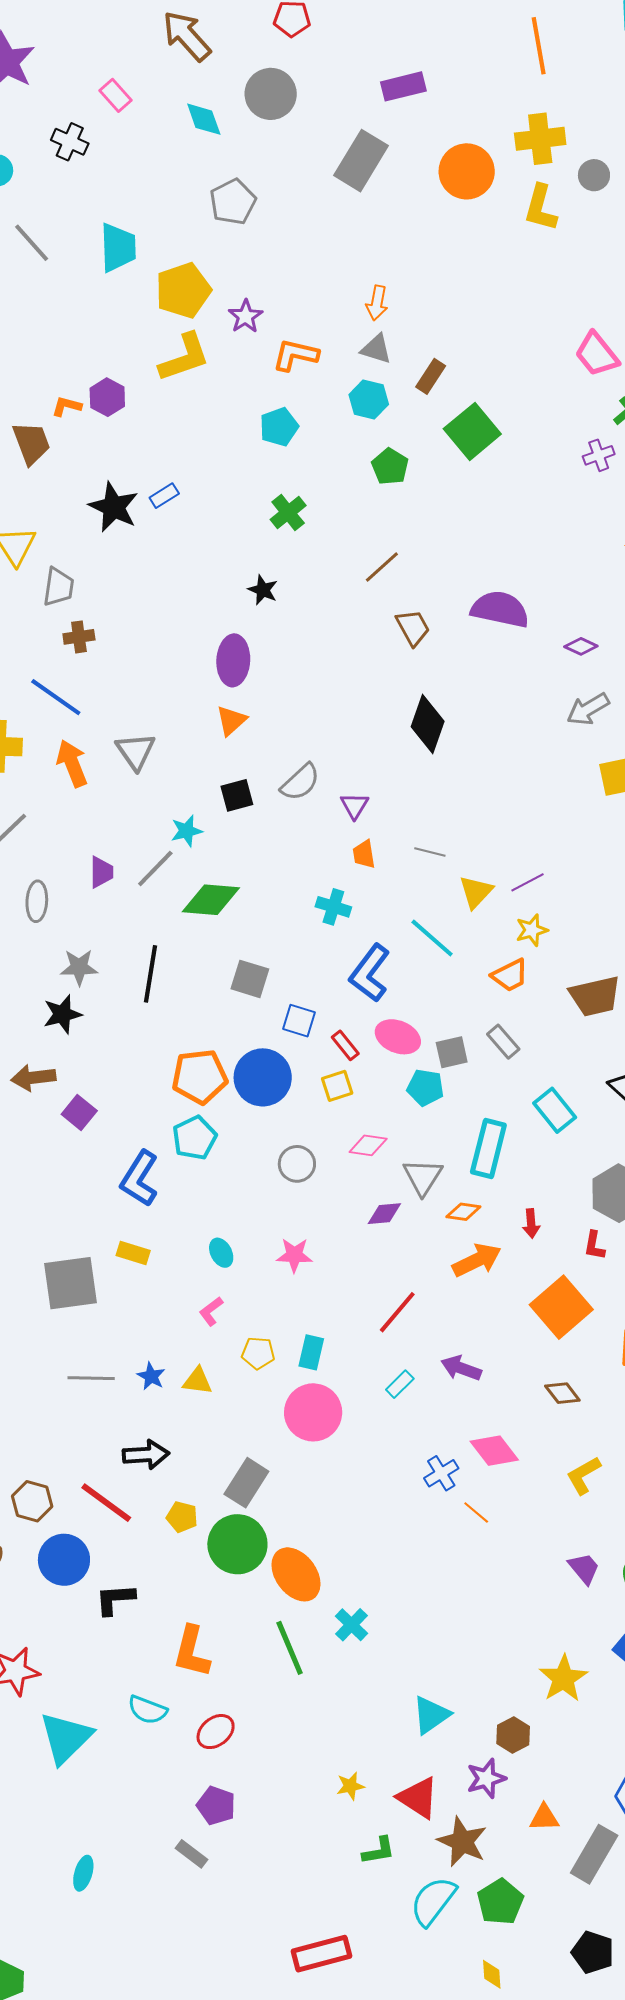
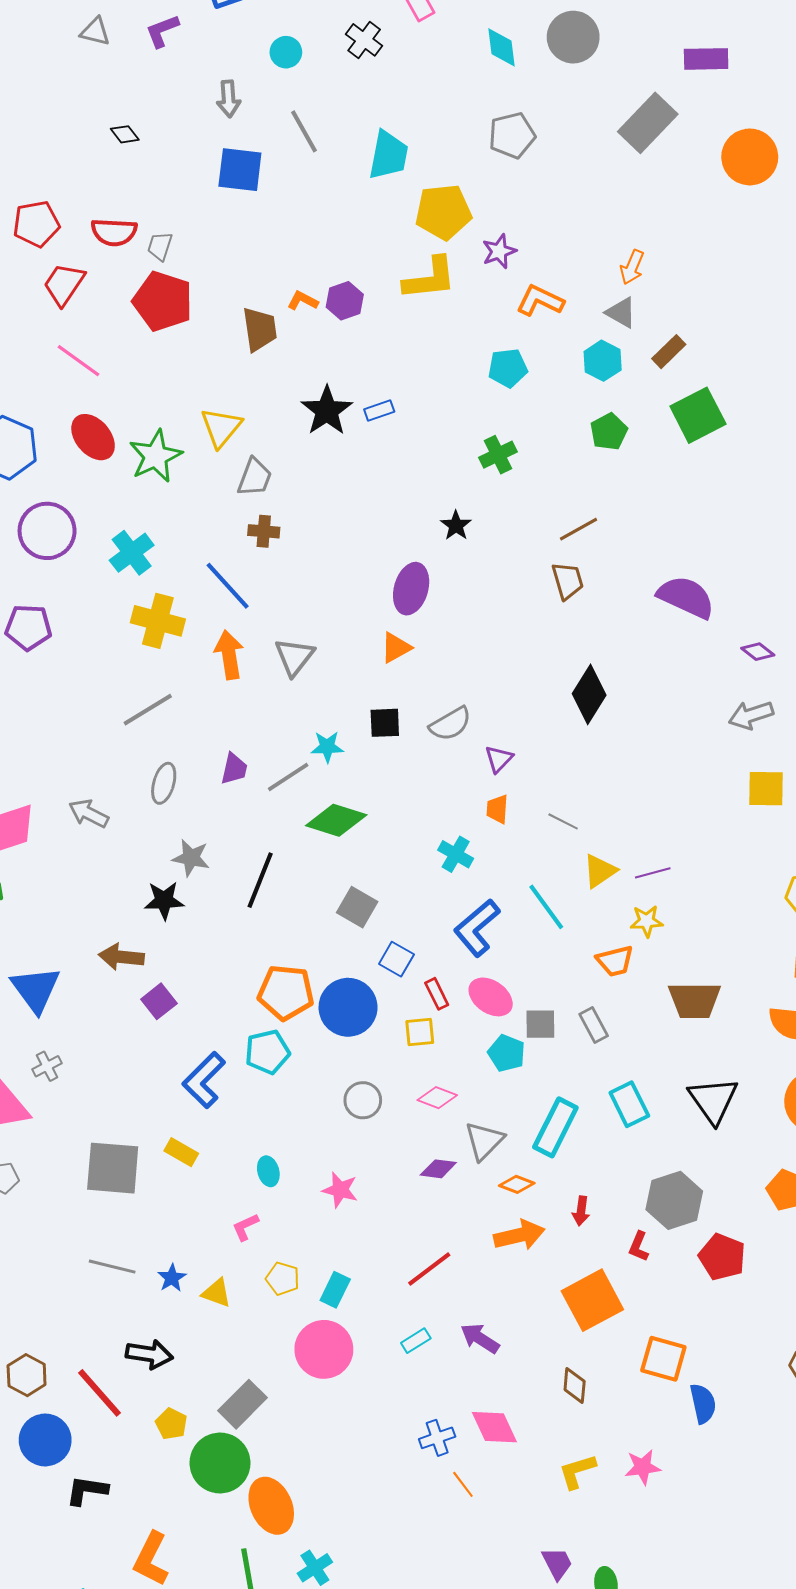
brown trapezoid: (413, 628) -> (568, 581), moved
brown diamond: (562, 1393) -> (575, 1386), turned 30

